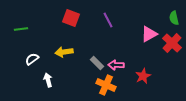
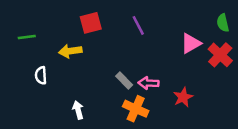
red square: (71, 18) -> (91, 23), turned -36
yellow arrow: (64, 52) -> (70, 51), moved
white semicircle: (32, 59) -> (41, 75), turned -56
white arrow: (48, 80) -> (78, 110), moved

